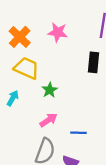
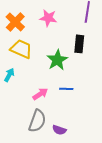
green star: (50, 90) -> (57, 60), moved, size x1.5
blue line: (79, 133) -> (66, 89), moved

